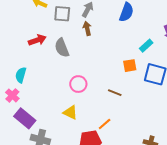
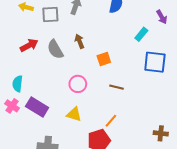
brown arrow: (87, 29) -> (80, 41), moved
orange square: (130, 66) -> (104, 59), moved
purple rectangle: (25, 118) -> (37, 107), moved

